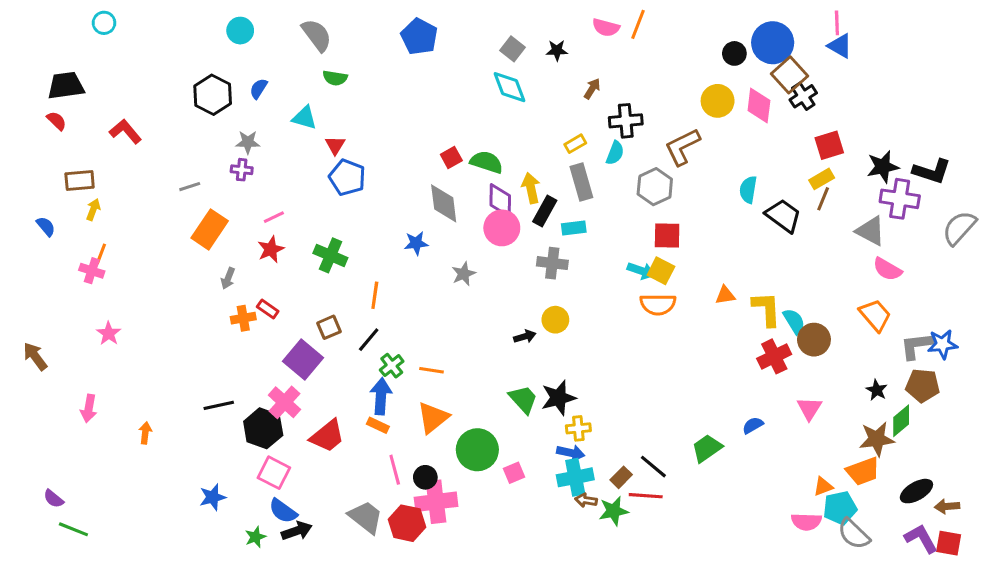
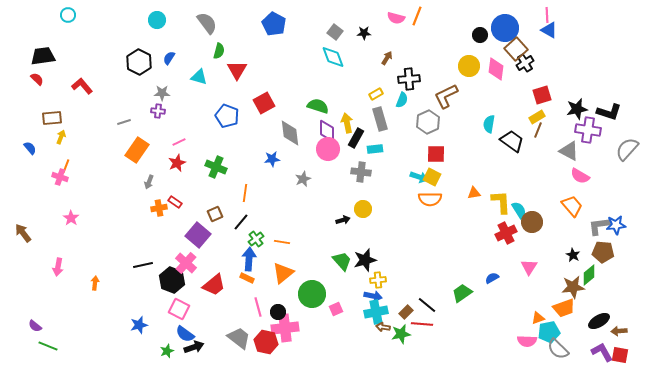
green semicircle: (335, 78) -> (219, 51), turned -84
red triangle: (335, 145) -> (237, 70), moved, size x1.5
red square: (451, 158) -> (264, 103), moved, size x1.5

